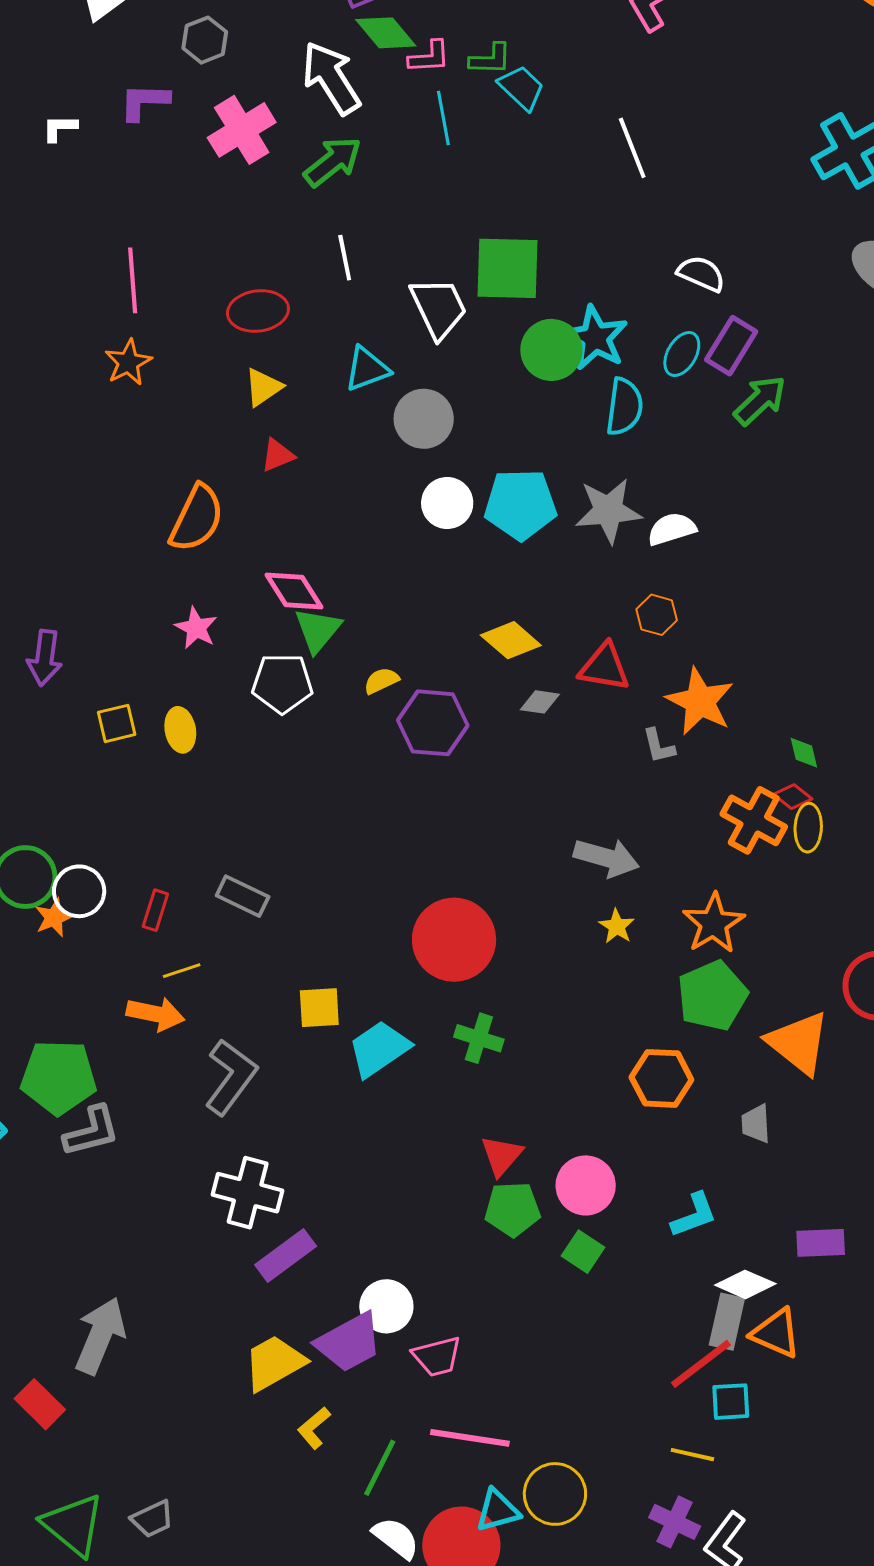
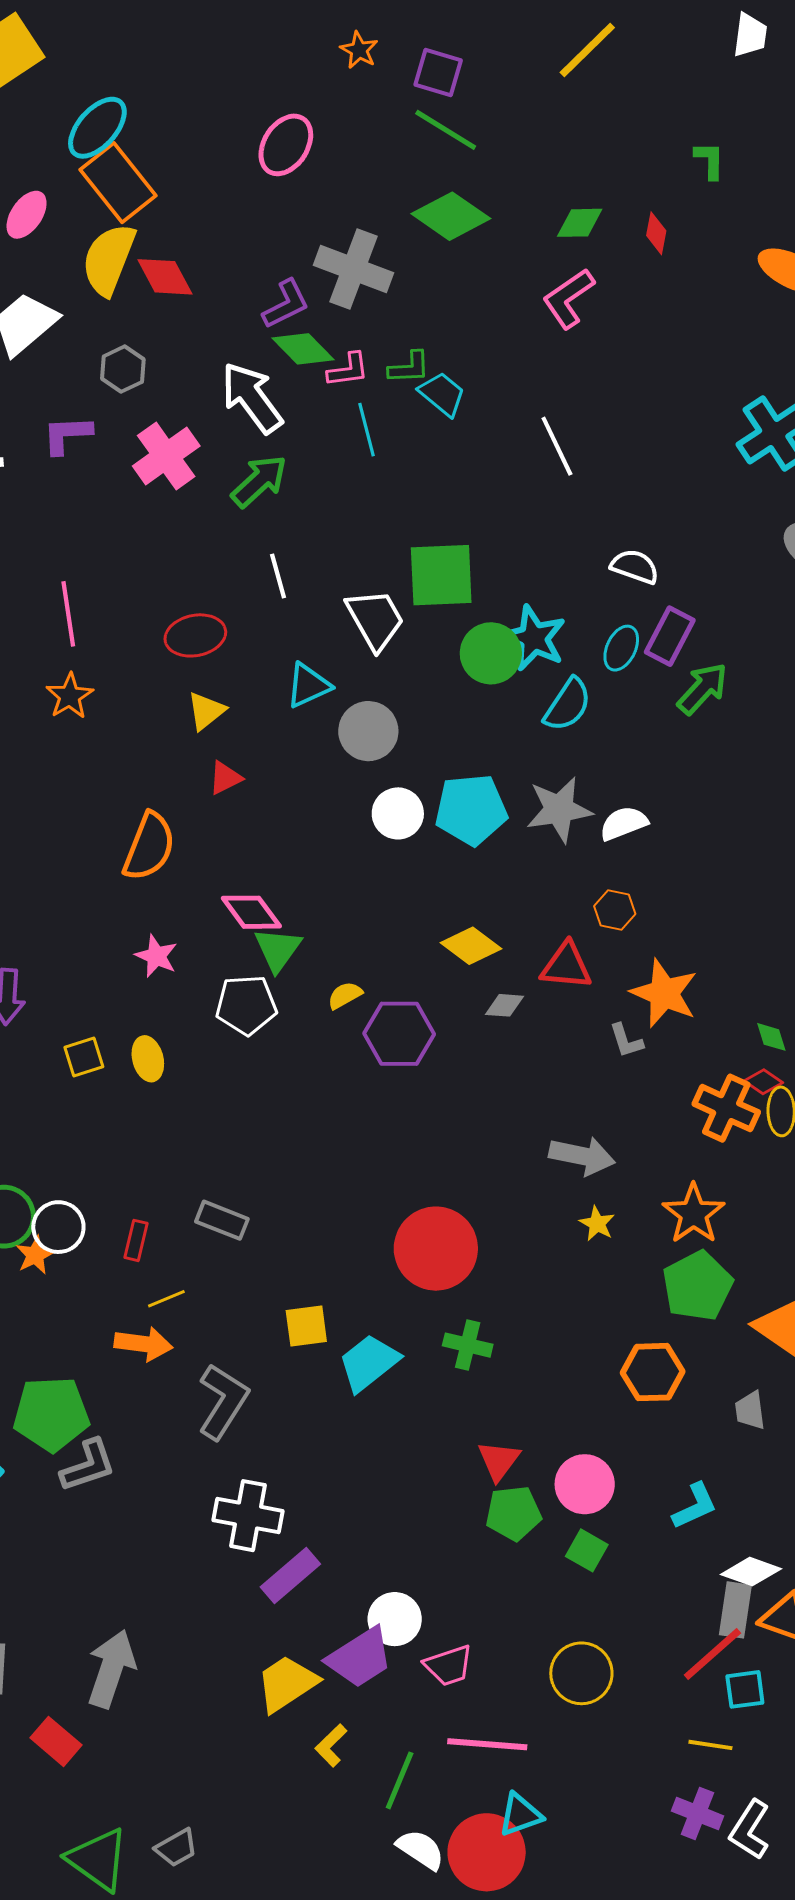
cyan semicircle: (624, 407) -> (568, 705), turned 30
yellow circle: (555, 1494) -> (581, 1673), moved

